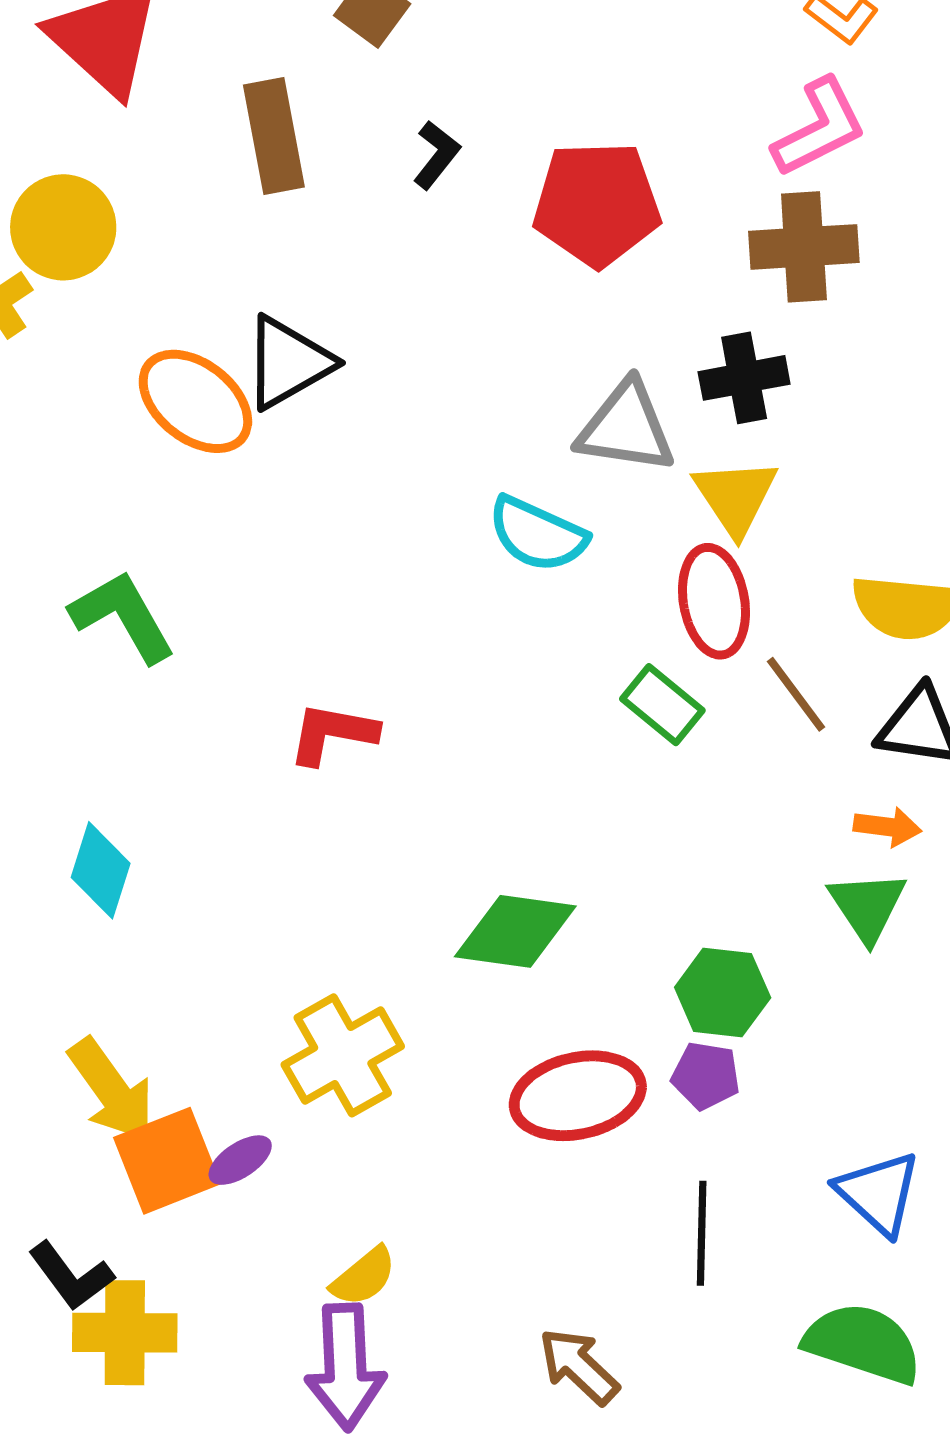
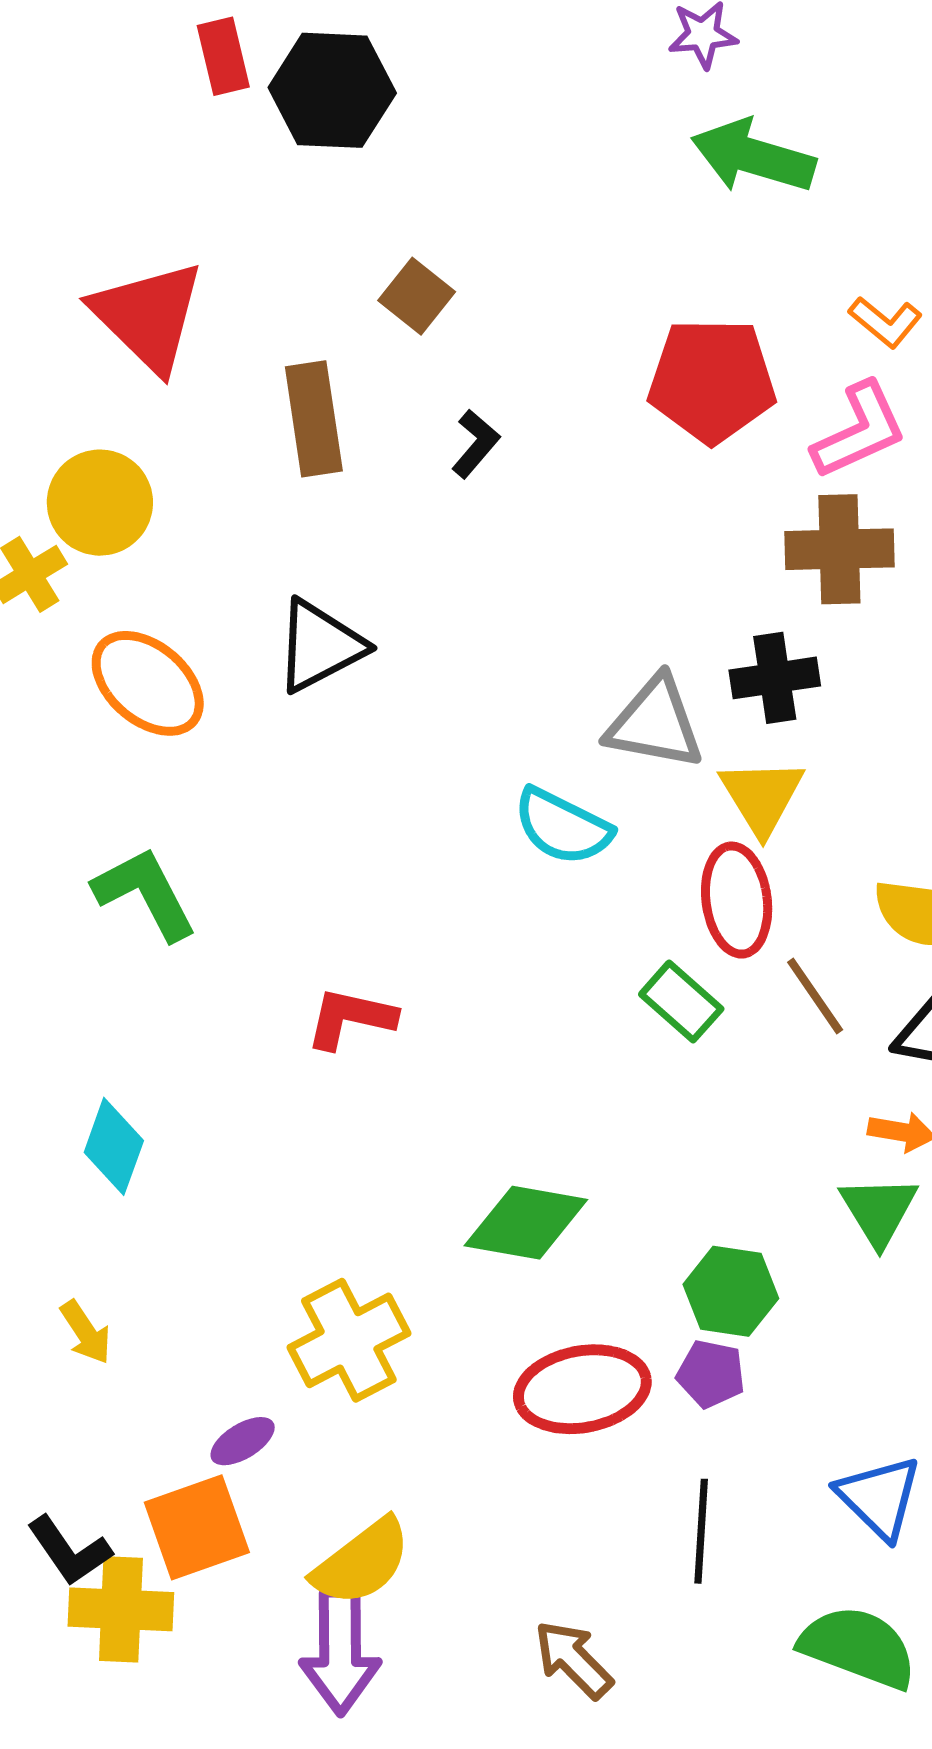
red pentagon: (597, 204) -> (712, 380), moved
orange ellipse: (195, 401) -> (148, 683), moved
yellow arrow: (111, 1090) -> (86, 1332), moved, size x0.6
orange square: (167, 1161) -> (197, 1527), moved
yellow semicircle: (364, 1277) -> (362, 1562), size x1.5

